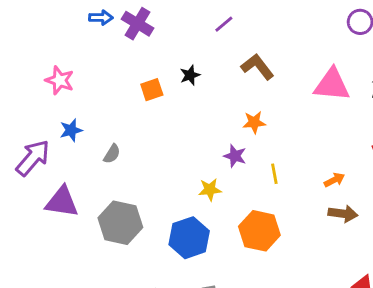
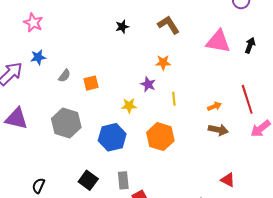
orange square: (152, 90) -> (91, 83), moved
purple triangle: (62, 202) -> (16, 118), moved

